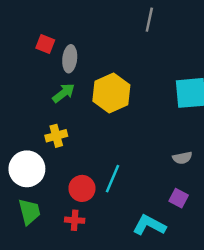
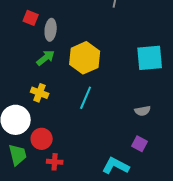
yellow cross: (56, 136) -> (40, 93), turned 36
cyan line: (113, 179) -> (86, 98), moved
red circle: (82, 188) -> (42, 139), moved

